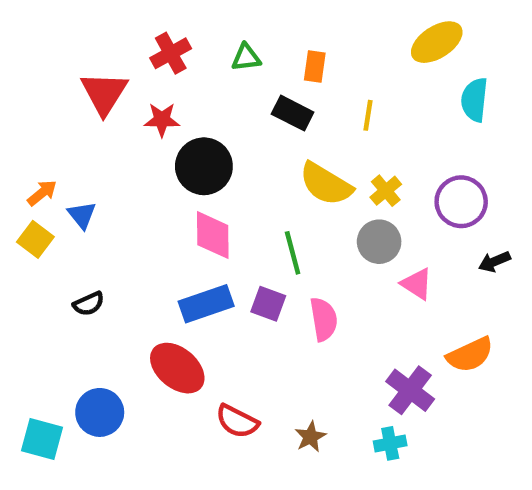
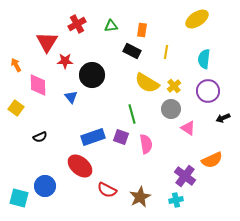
cyan semicircle: (474, 100) -> (204, 59), moved
red star: (162, 120) -> (65, 61), moved
orange arrow: (42, 193) -> (16, 65), moved, turned -80
blue triangle: (82, 215) -> (71, 97), moved
pink diamond: (213, 235) -> (38, 85), moved
brown star: (310, 437) -> (140, 197), size x1.5

